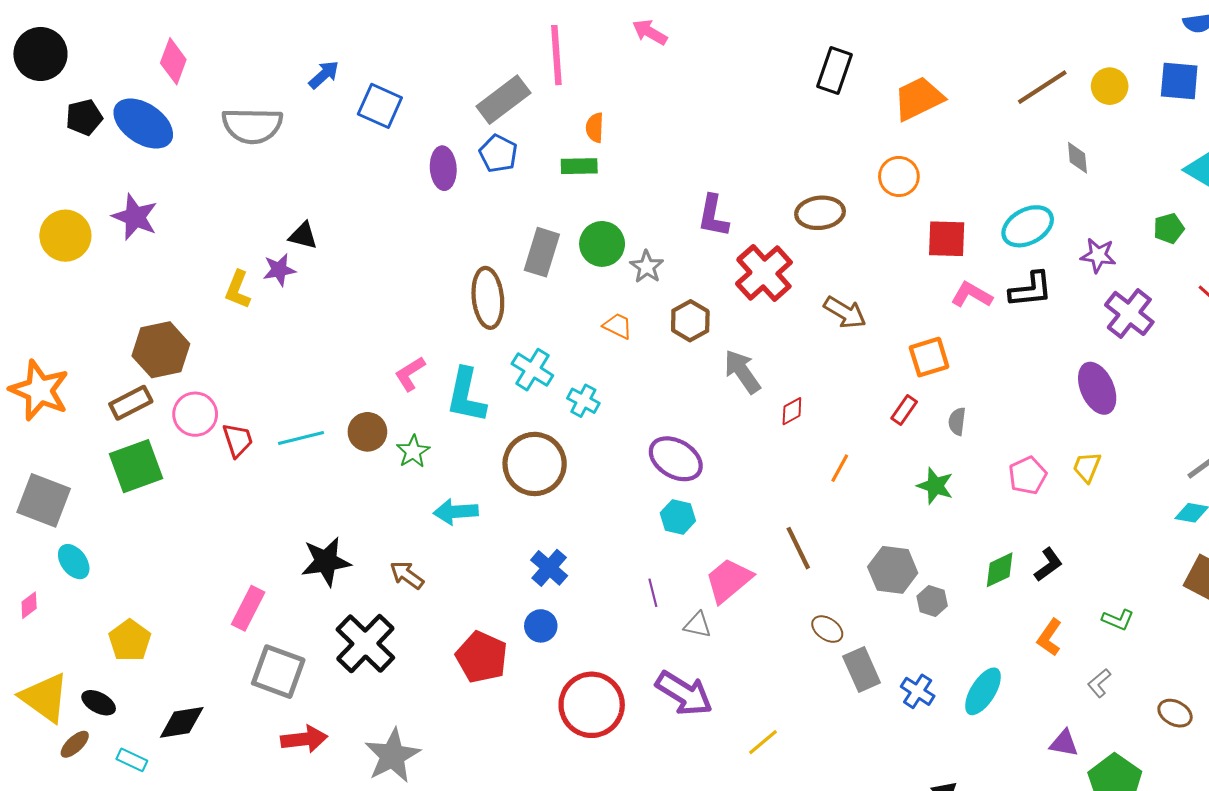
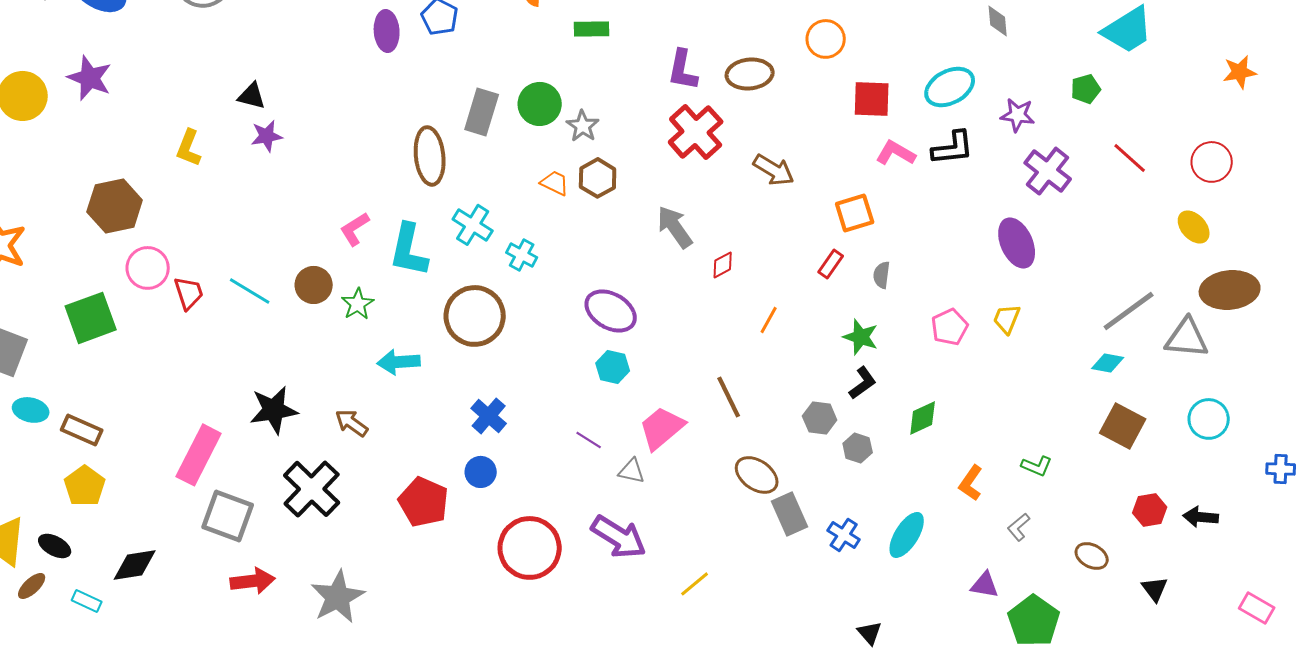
green rectangle: (579, 166) -> (592, 29), moved
purple L-shape: (713, 216) -> (683, 70), moved
purple star: (279, 270) -> (267, 136), moved
brown hexagon: (690, 321) -> (598, 178), moved
brown rectangle: (131, 403) -> (82, 430), moved, turned 51
cyan line: (301, 438) -> (250, 291), turned 45
cyan ellipse: (74, 562) -> (31, 410), turned -40
black L-shape: (1048, 565) -> (863, 383), moved
gray hexagon: (893, 570) -> (820, 418), size x0.7
purple line: (653, 593) -> (589, 440), turned -44
pink rectangle: (248, 608) -> (199, 455), size x1.4
brown ellipse: (827, 629) -> (757, 475), size x1.4

